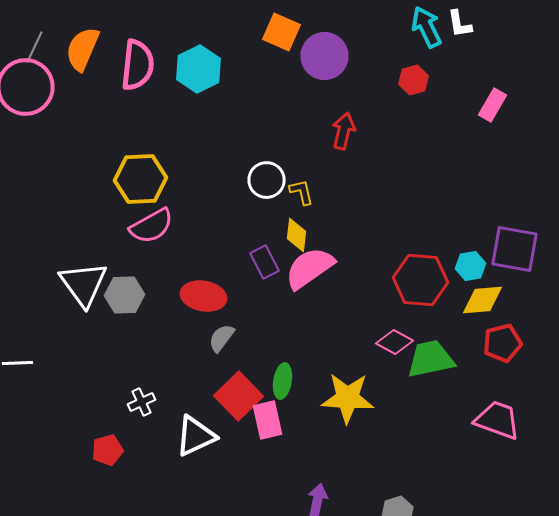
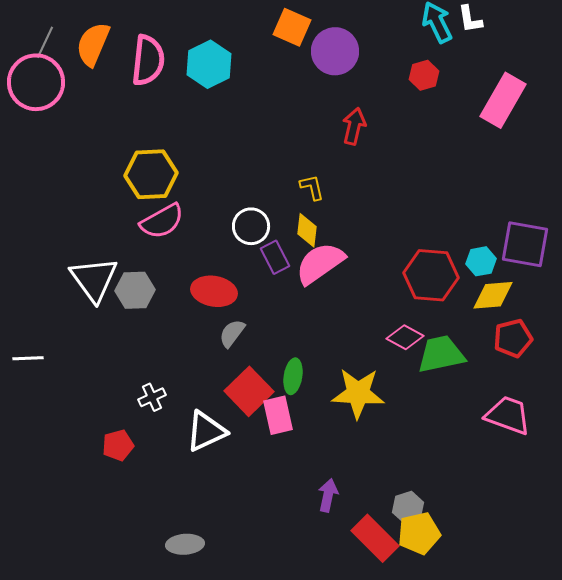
pink rectangle: (492, 105) -> (503, 100), size x1.6
white circle: (266, 180) -> (251, 226), moved

